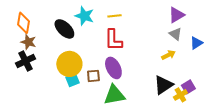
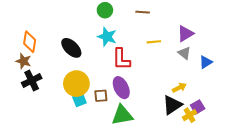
cyan star: (84, 16) -> (107, 37), moved
yellow line: (114, 16) -> (154, 42), moved
brown star: (28, 42) -> (23, 61), moved
yellow arrow: (168, 55) -> (179, 88), moved

